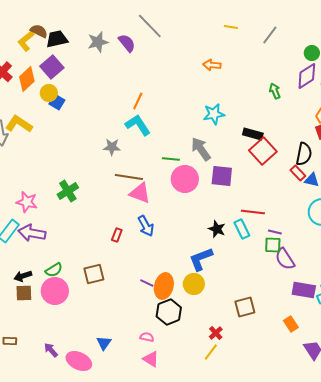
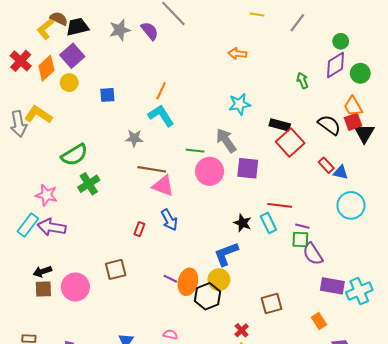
blue square: (57, 102) -> (107, 95), moved, turned -35
black semicircle: (304, 154) -> (329, 125), moved, turned -65
green semicircle: (54, 270) -> (74, 155), moved, size x1.5
black hexagon: (169, 312) -> (207, 296), moved

